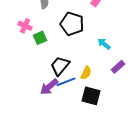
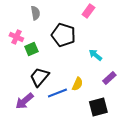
black trapezoid: (60, 66) -> (39, 77), moved
purple arrow: (49, 87) -> (24, 101), moved
black square: (91, 96) -> (98, 107), moved, turned -30

